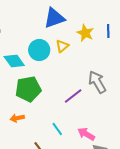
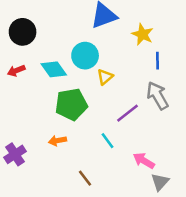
blue line: (108, 31) -> (158, 61), moved
yellow triangle: (62, 46) -> (105, 77), moved
cyan line: (57, 129) -> (108, 141), moved

